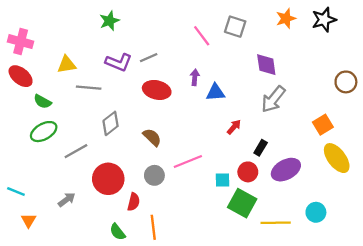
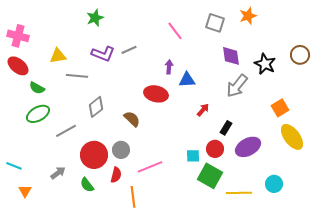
black star: (324, 20) -> (265, 64), moved, turned -30
gray square: (235, 27) -> (215, 23), moved
brown circle: (346, 82) -> (300, 55), moved
red ellipse: (157, 90) -> (156, 94), moved
pink line: (188, 162) -> (150, 167), moved
gray circle: (154, 175) -> (121, 150), moved
green semicircle: (117, 232) -> (87, 185), moved

